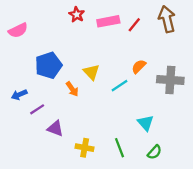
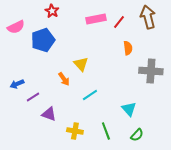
red star: (77, 15) -> (52, 11), moved
blue pentagon: (49, 65) -> (43, 40), moved
orange semicircle: (139, 66) -> (128, 48), moved, turned 128
cyan line: (120, 86) -> (90, 95), moved

